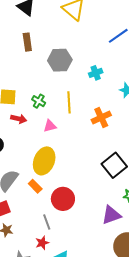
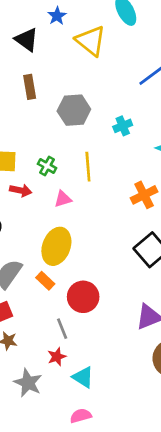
orange cross: (101, 118) -> (144, 195), moved

